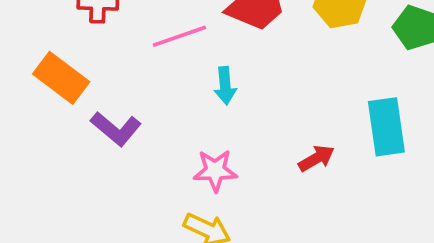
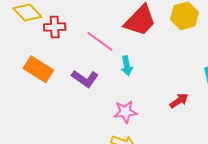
pink line: (179, 36) -> (100, 41), turned 60
purple L-shape: (116, 129) -> (85, 79), moved

